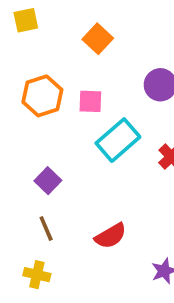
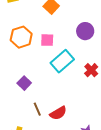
brown line: (46, 229) -> (37, 109), moved

